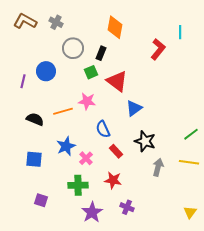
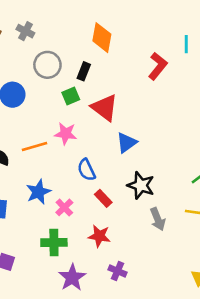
gray arrow: (158, 167) -> (158, 219), turned 144

